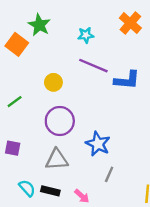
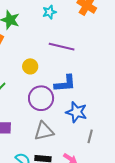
cyan star: (86, 35) -> (49, 12), moved
blue L-shape: (127, 80) -> (65, 84), moved

